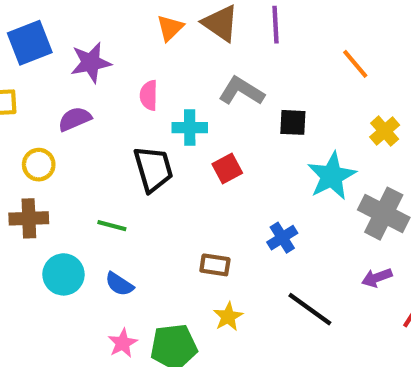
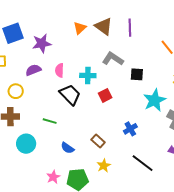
pink semicircle: (149, 95) -> (59, 70), moved
black trapezoid: (153, 169) -> (70, 95), turned -30
brown rectangle: (215, 265) -> (98, 141), turned 32
blue semicircle: (119, 284) -> (67, 148), moved

